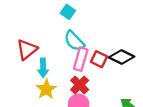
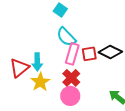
red triangle: (27, 49) -> (19, 68), moved
red square: (99, 59) -> (89, 54), turned -35

